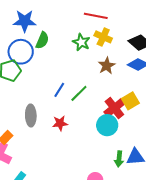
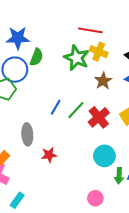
green star: (81, 42) -> (77, 58), size x1.4
red cross: (114, 108) -> (99, 117), moved
red star: (60, 123) -> (49, 155), moved
cyan circle: (107, 125) -> (104, 156), moved

